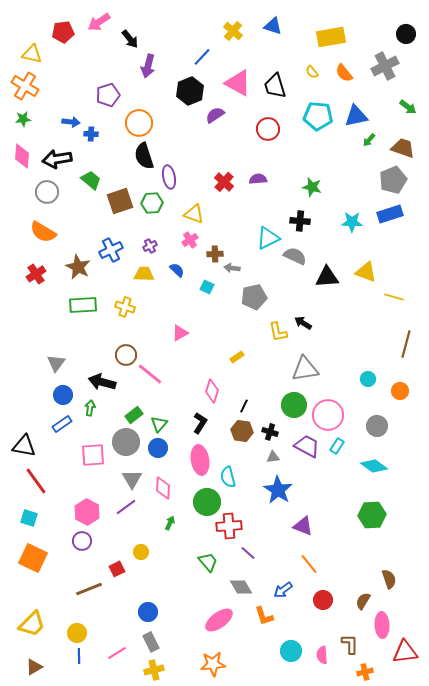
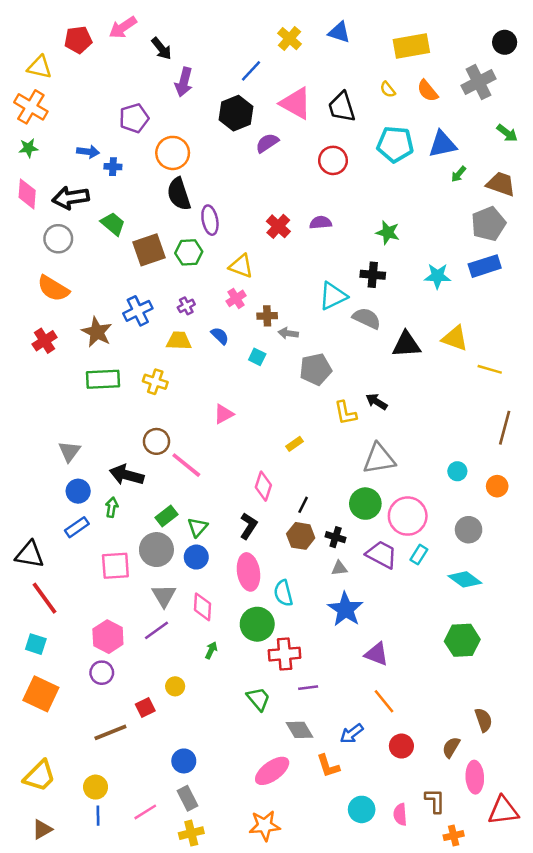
purple line: (248, 553) -> (308, 688), turned -49

